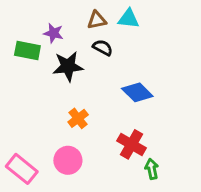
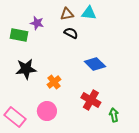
black star: (68, 66) -> (26, 69), moved
green arrow: (152, 169) -> (114, 115), moved

